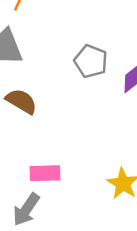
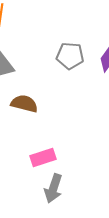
pink rectangle: (45, 173) -> (43, 158), moved

